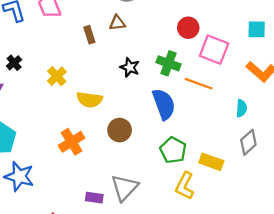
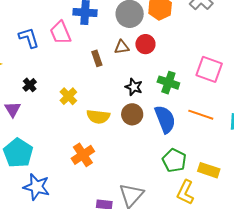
red circle: (188, 28) -> (145, 44), moved
orange line: (199, 84) -> (201, 115), moved
brown circle: (120, 130) -> (132, 114), moved

